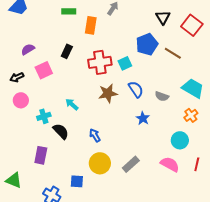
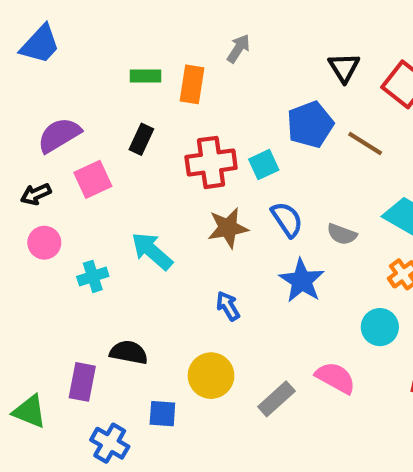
green rectangle: (69, 11) -> (146, 76), moved
purple semicircle: (28, 49) -> (59, 135), size x1.5
cyan arrow: (72, 104) -> (152, 251), size x1.5
blue star: (143, 118) -> (302, 281), size x1.5
black semicircle: (61, 131) -> (129, 352), moved, turned -36
blue arrow: (95, 135) -> (228, 306), moved
purple rectangle: (41, 155) -> (82, 382), moved
gray rectangle: (131, 164) -> (276, 399), moved
pink semicircle: (170, 164) -> (336, 378), moved

